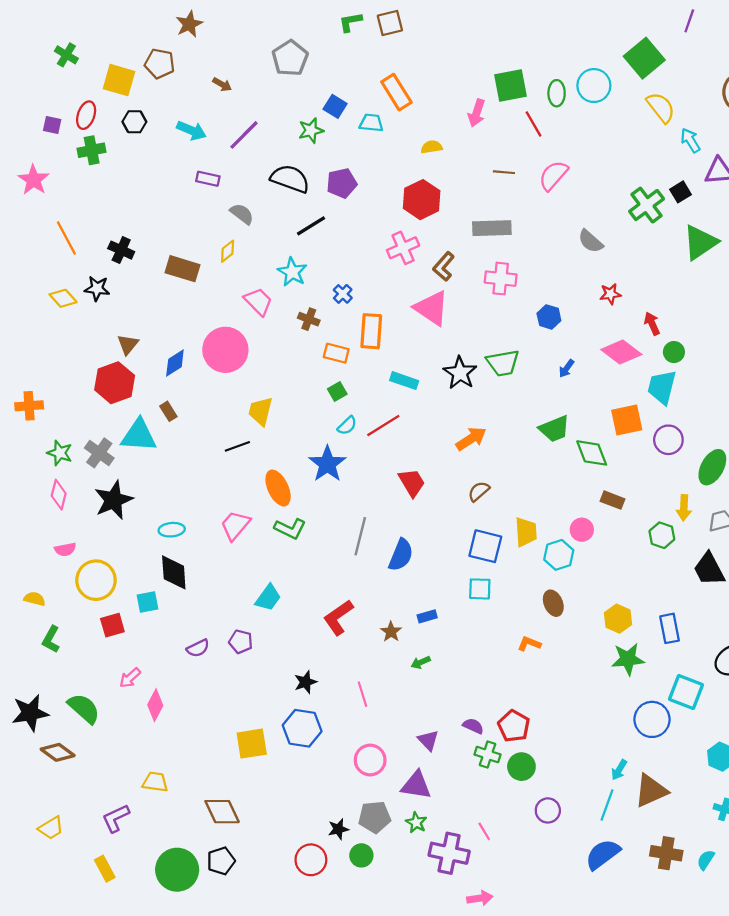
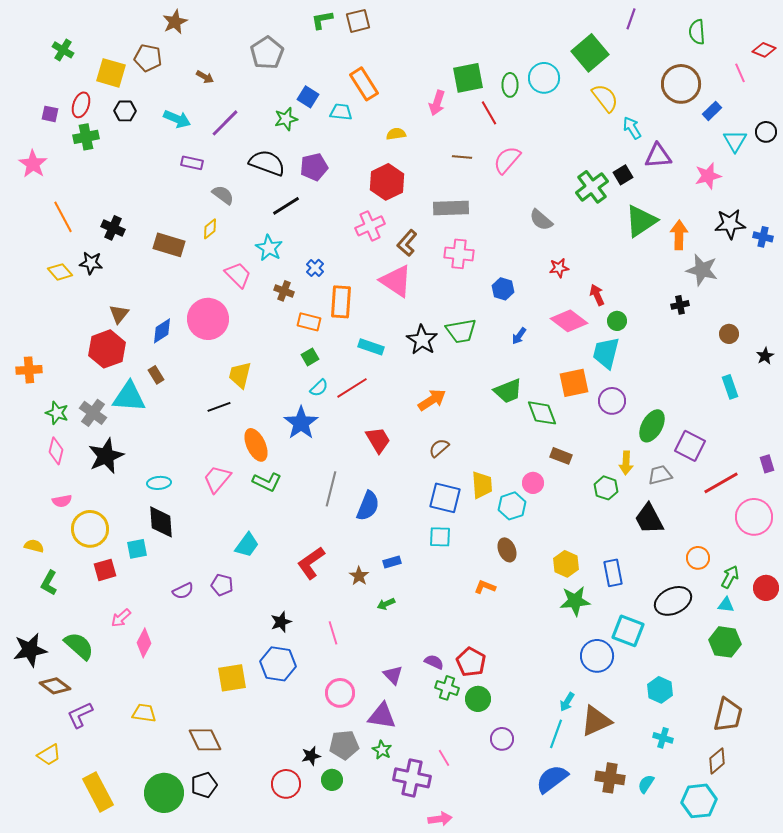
purple L-shape: (116, 818) -> (80, 715), moved
yellow rectangle: (105, 869) -> (98, 792), size x1.6

